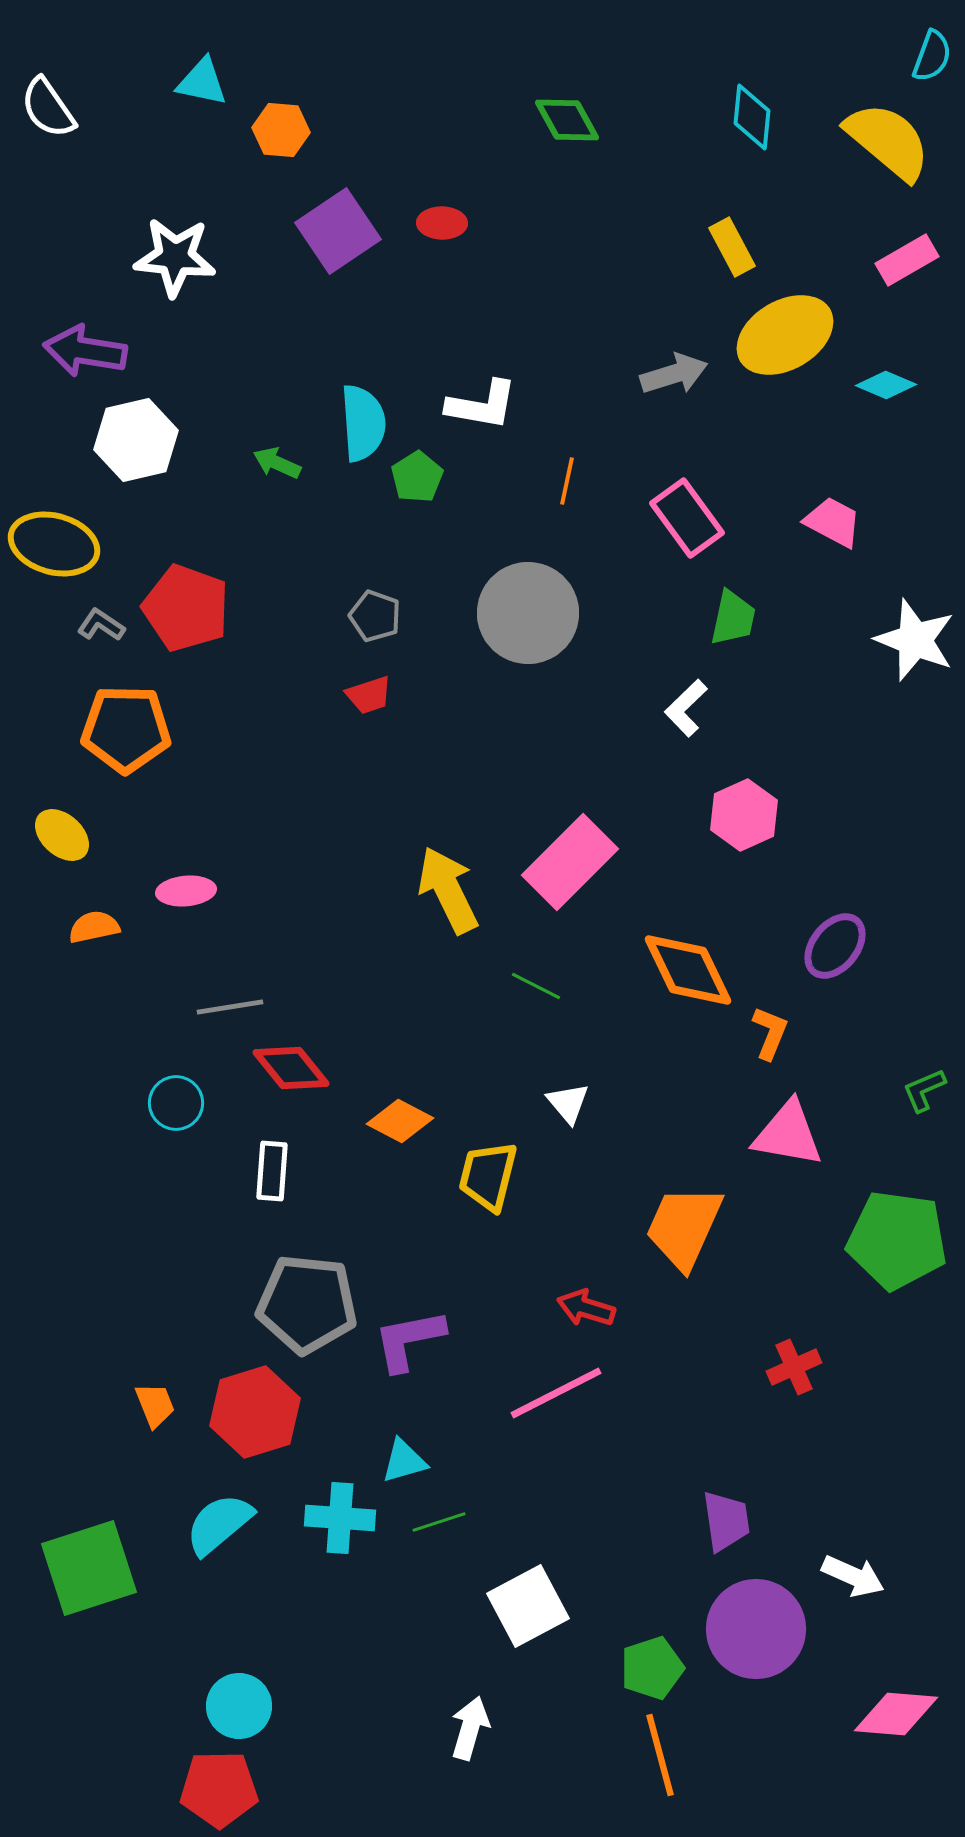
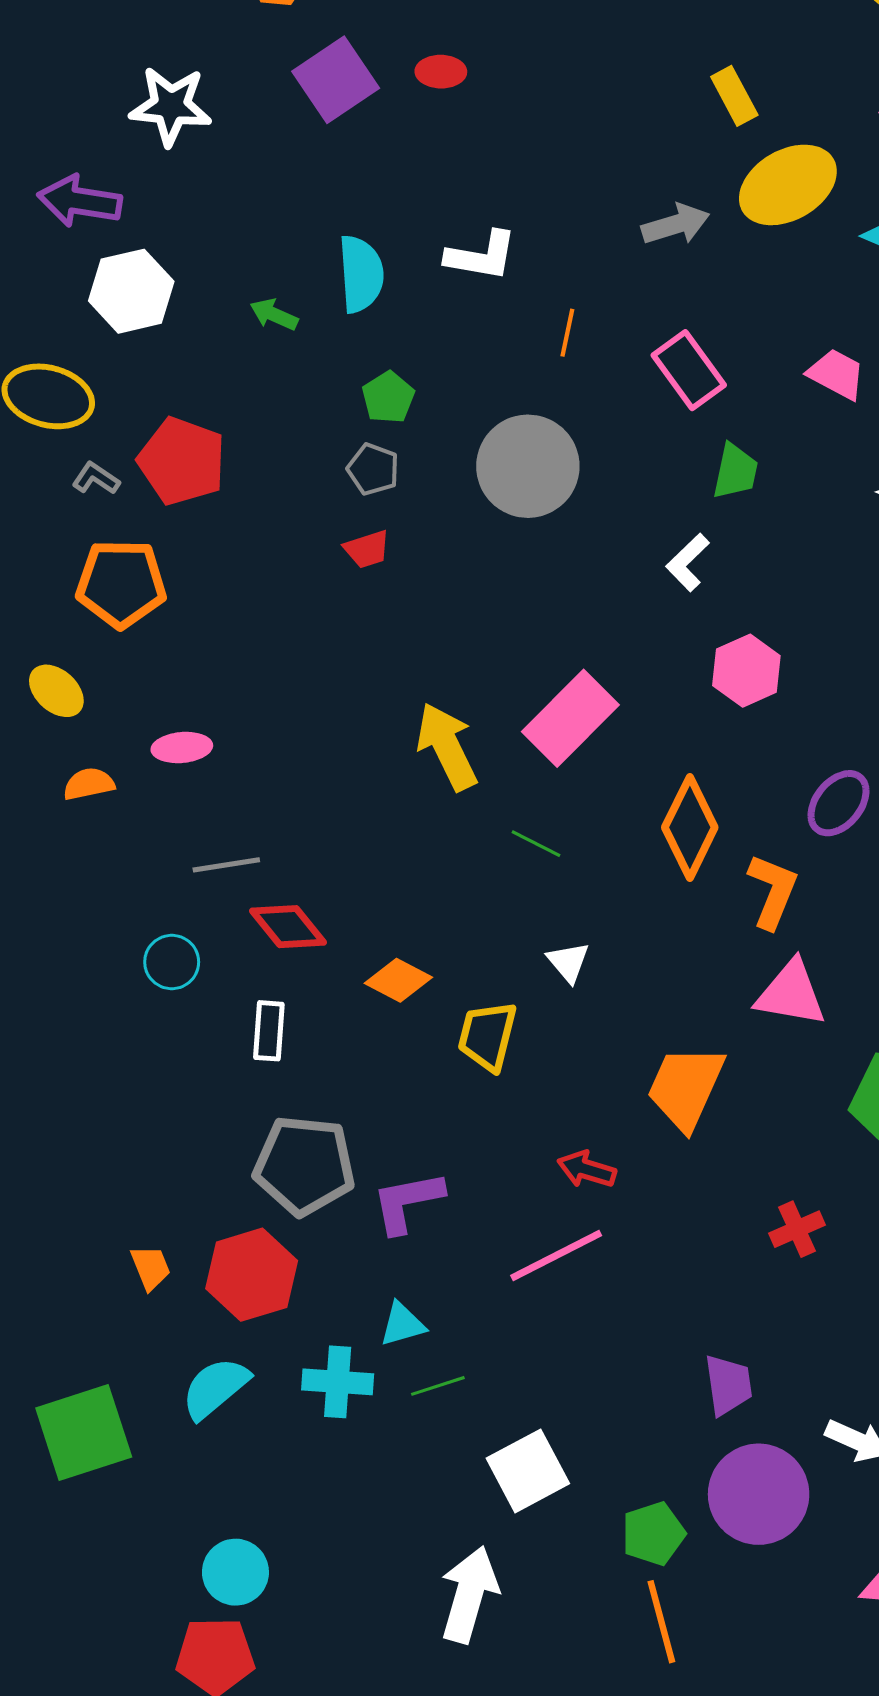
green pentagon: (417, 477) -> (388, 397), moved
orange diamond: (688, 970) -> (690, 827), turned 52
orange L-shape: (770, 1033) -> (773, 891), size x1.4
white arrow: (470, 1728) -> (469, 1594), size x1.5

